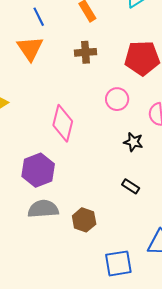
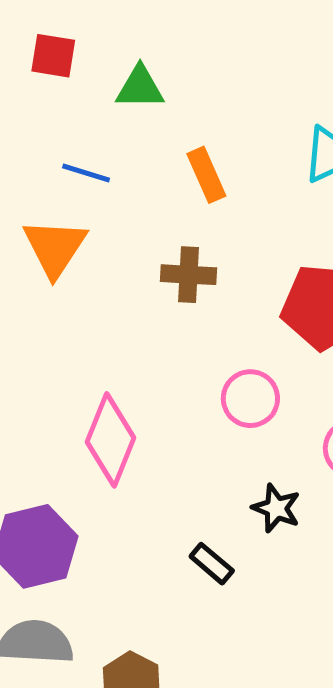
blue line: (39, 17) -> (86, 173), turned -54
black rectangle: (131, 186) -> (212, 564), moved

